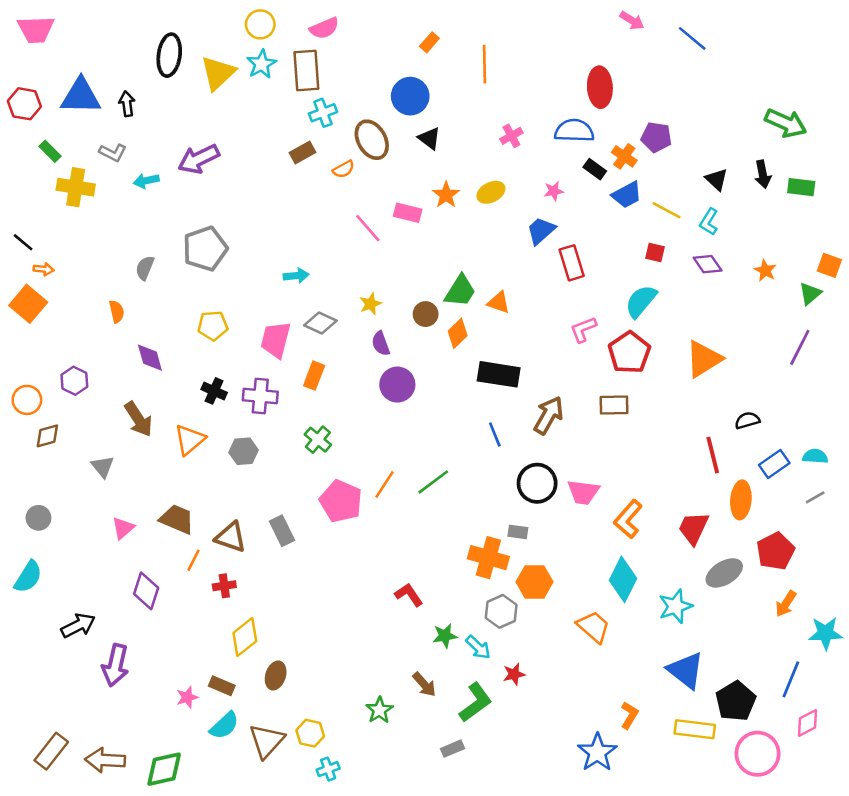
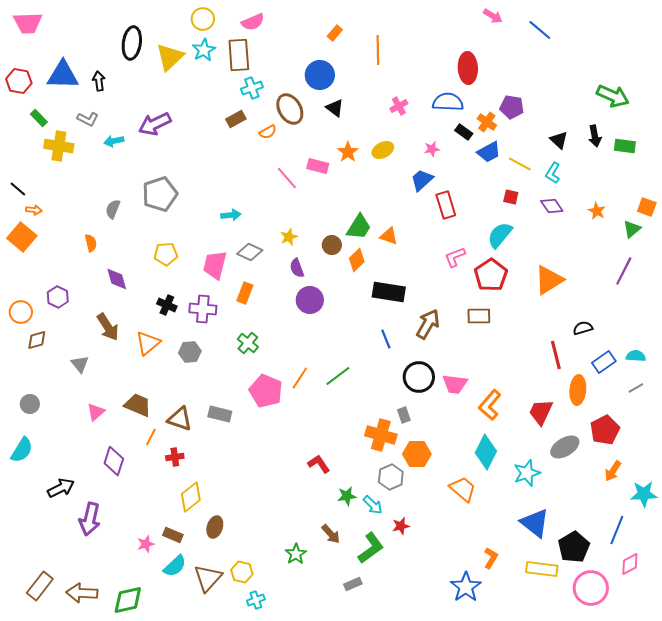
gray rectangle: (282, 531) -> (220, 414), turned -50
gray rectangle: (518, 532) -> (404, 415), turned 63

